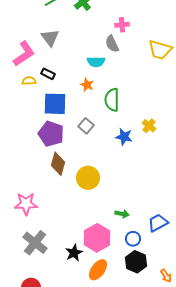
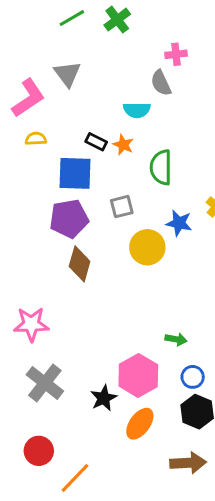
black rectangle: (48, 74) -> (96, 142), moved
gray square: (86, 126) -> (122, 207), turned 35
purple pentagon: (51, 134) -> (69, 219), turned -30
yellow circle: (88, 178) -> (147, 247), moved

